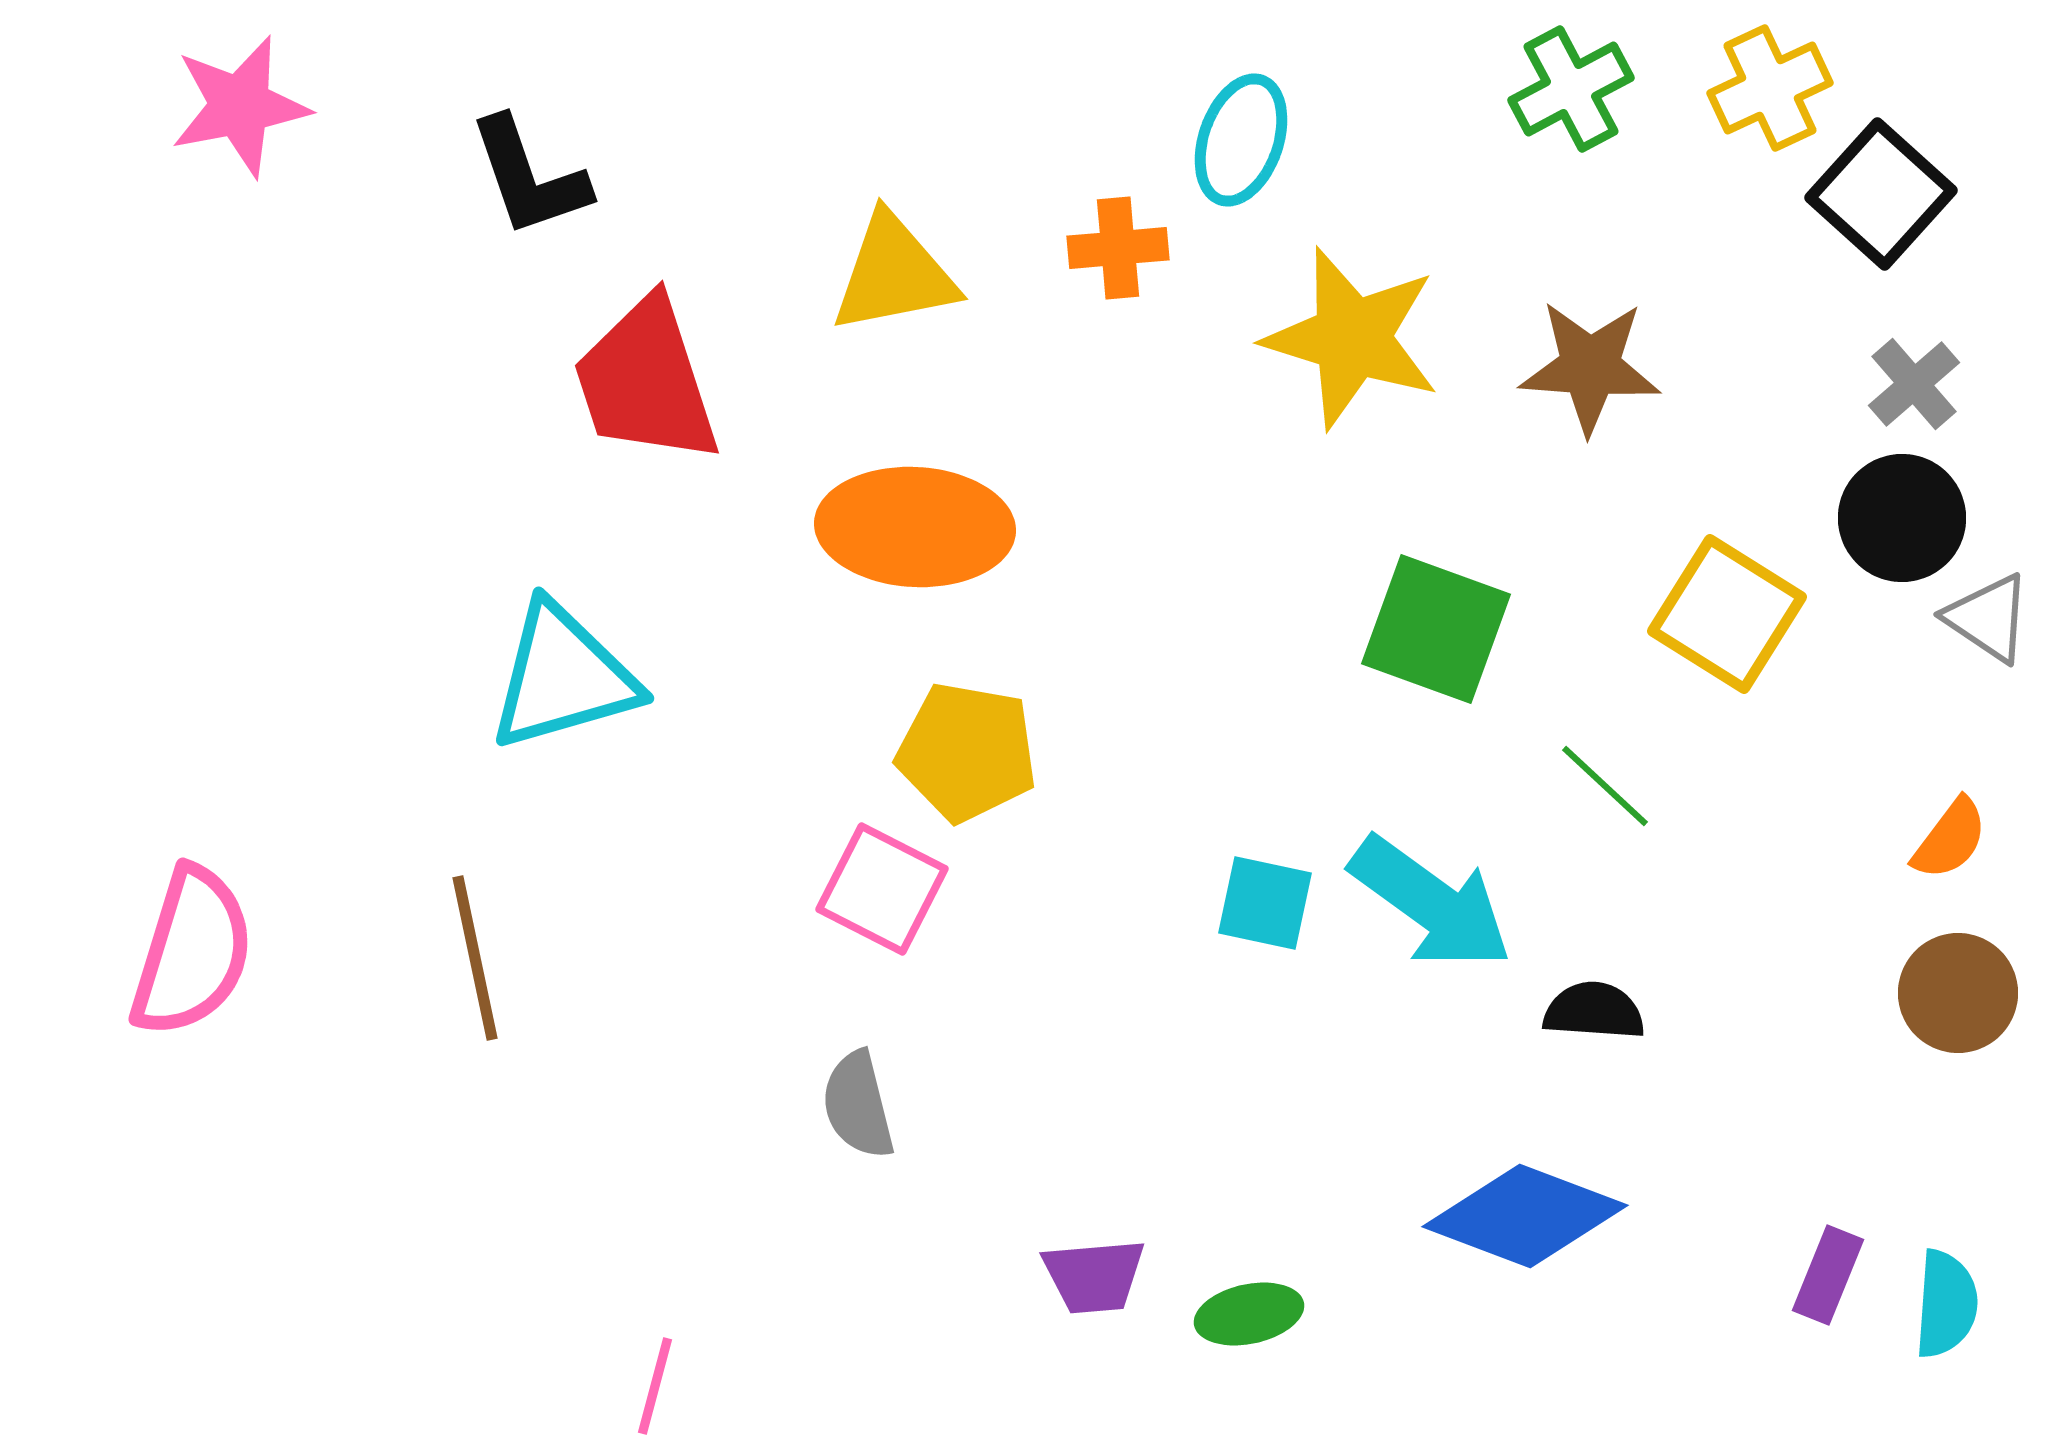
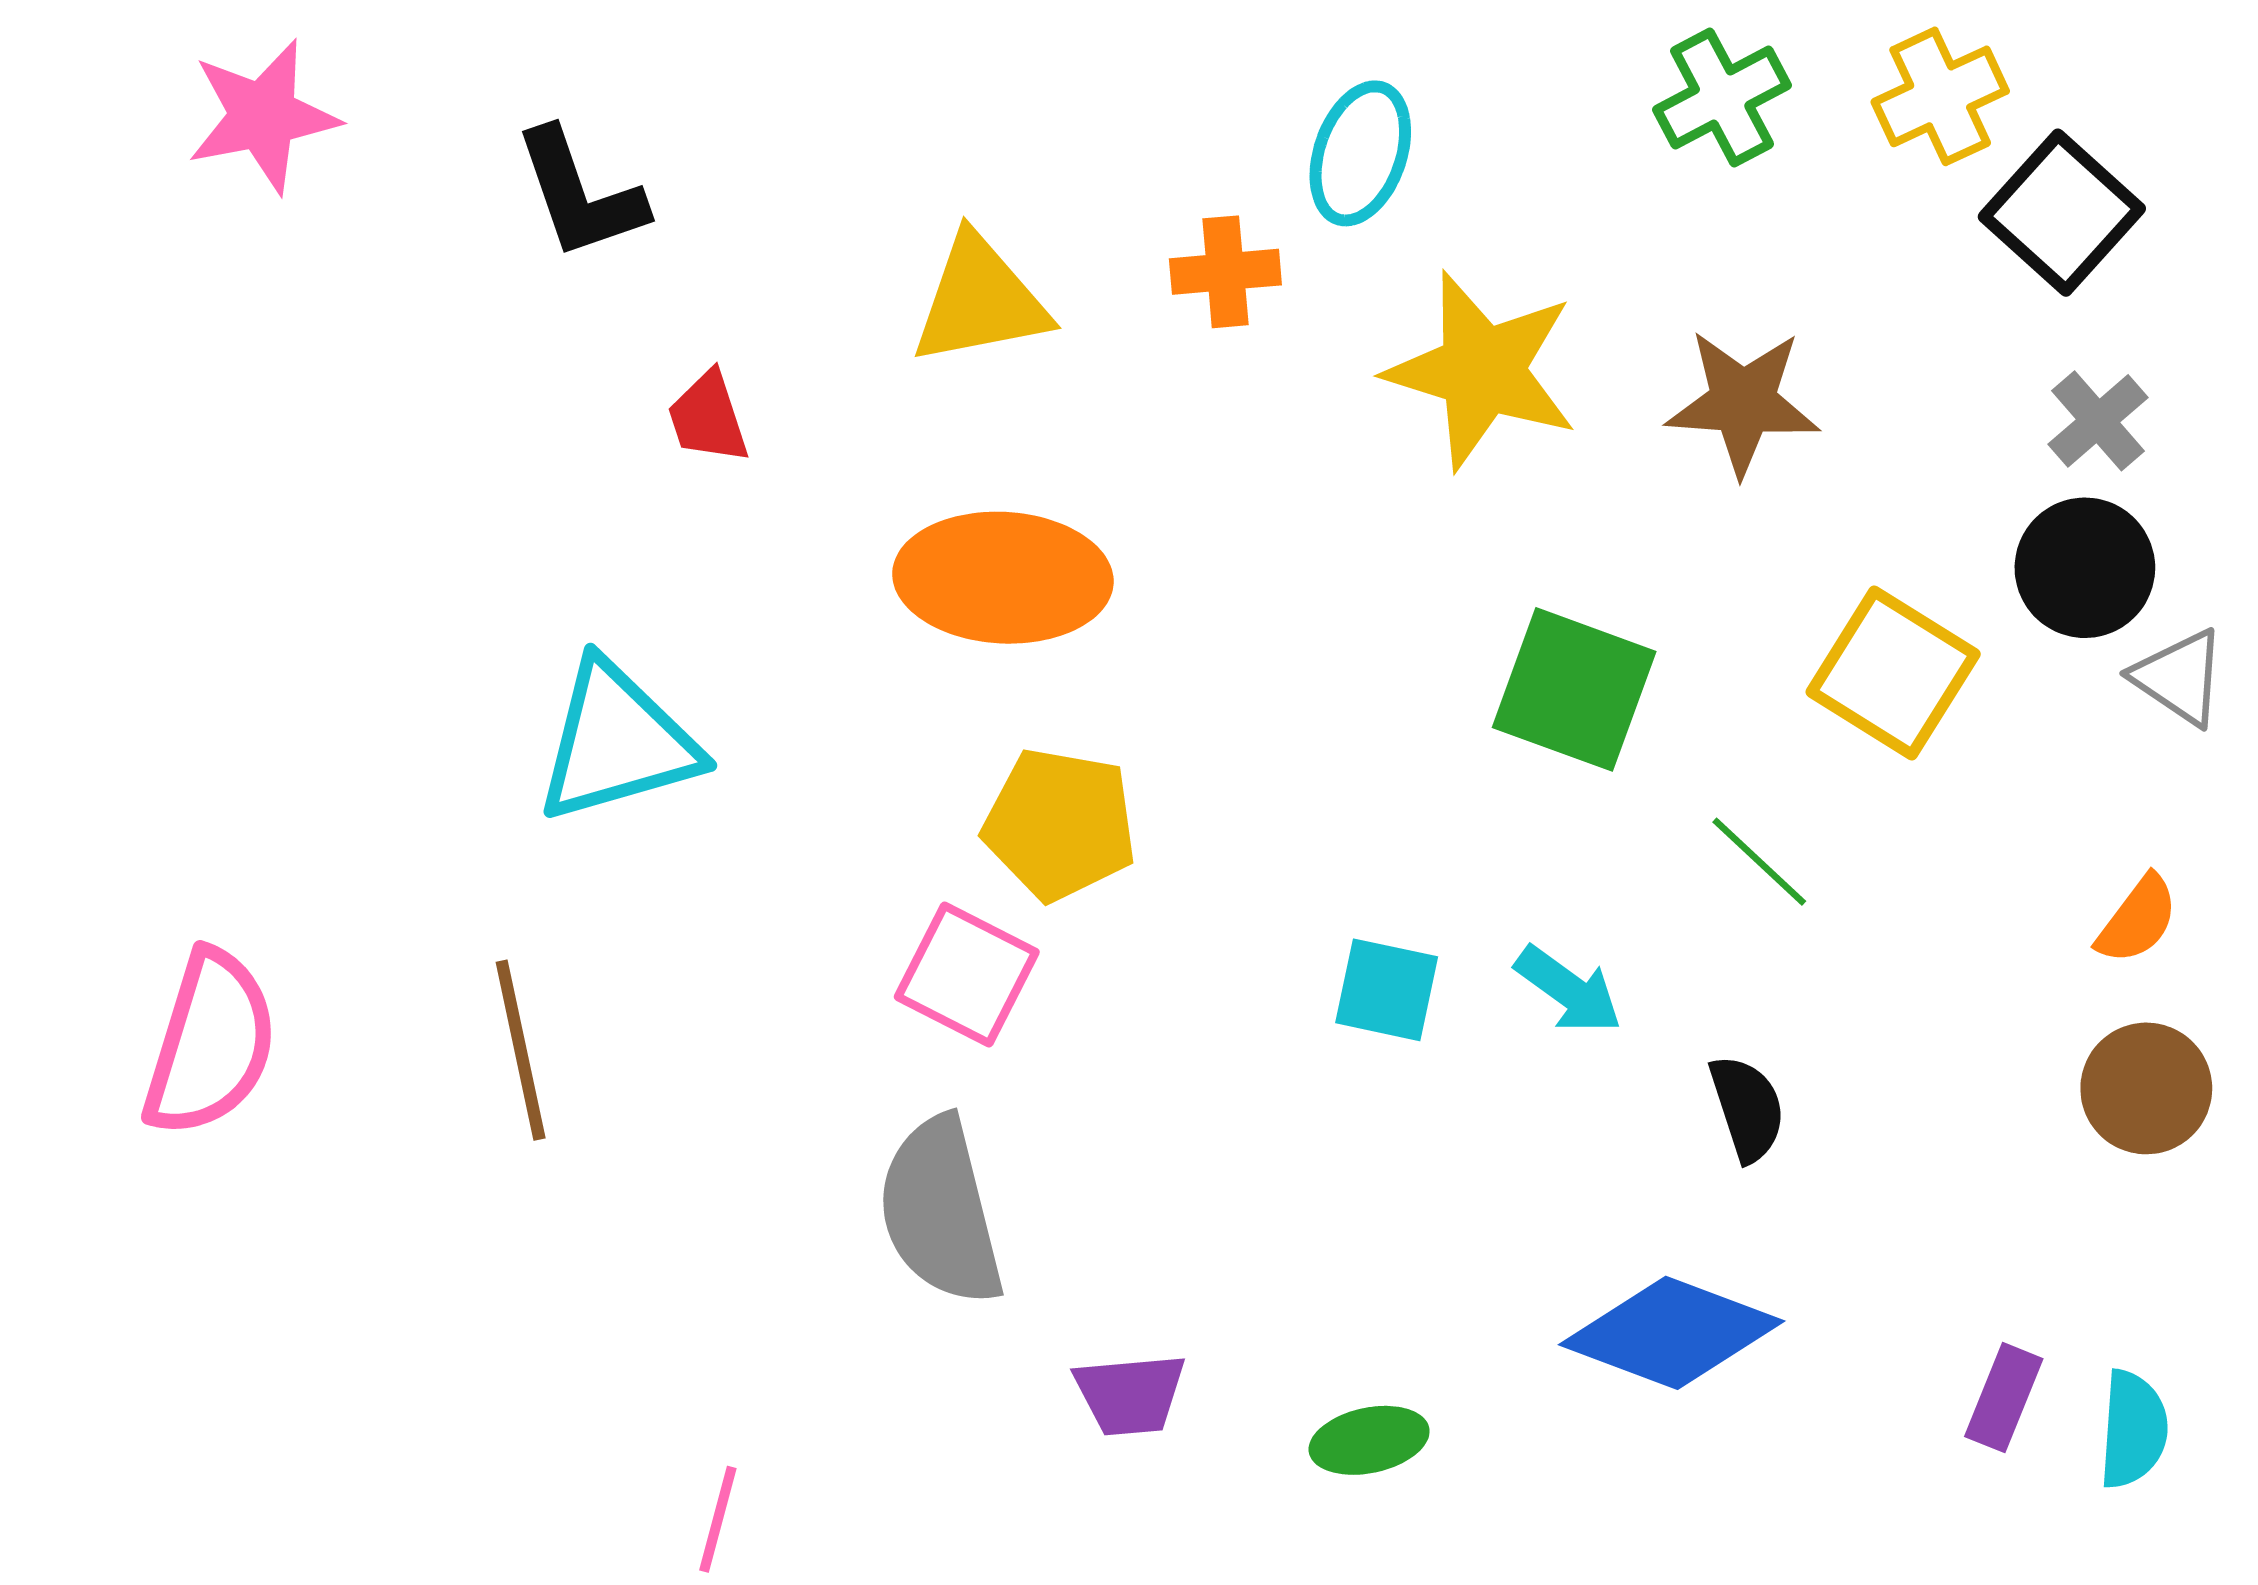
red trapezoid: (646, 381) -> (708, 418), size x0.5
cyan arrow: (1431, 903) -> (1569, 990), size x0.6
black semicircle: (1594, 1011) -> (1747, 1108), turned 68
gray semicircle: (858, 1105) -> (940, 1211), size x1.6
purple trapezoid: (1094, 1276) -> (1130, 1394), moved

